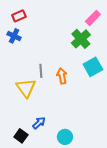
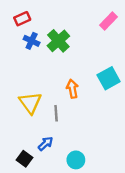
blue cross: (14, 36) -> (32, 41), moved
green cross: (81, 39) -> (58, 41), moved
gray line: (41, 71) -> (56, 113), moved

